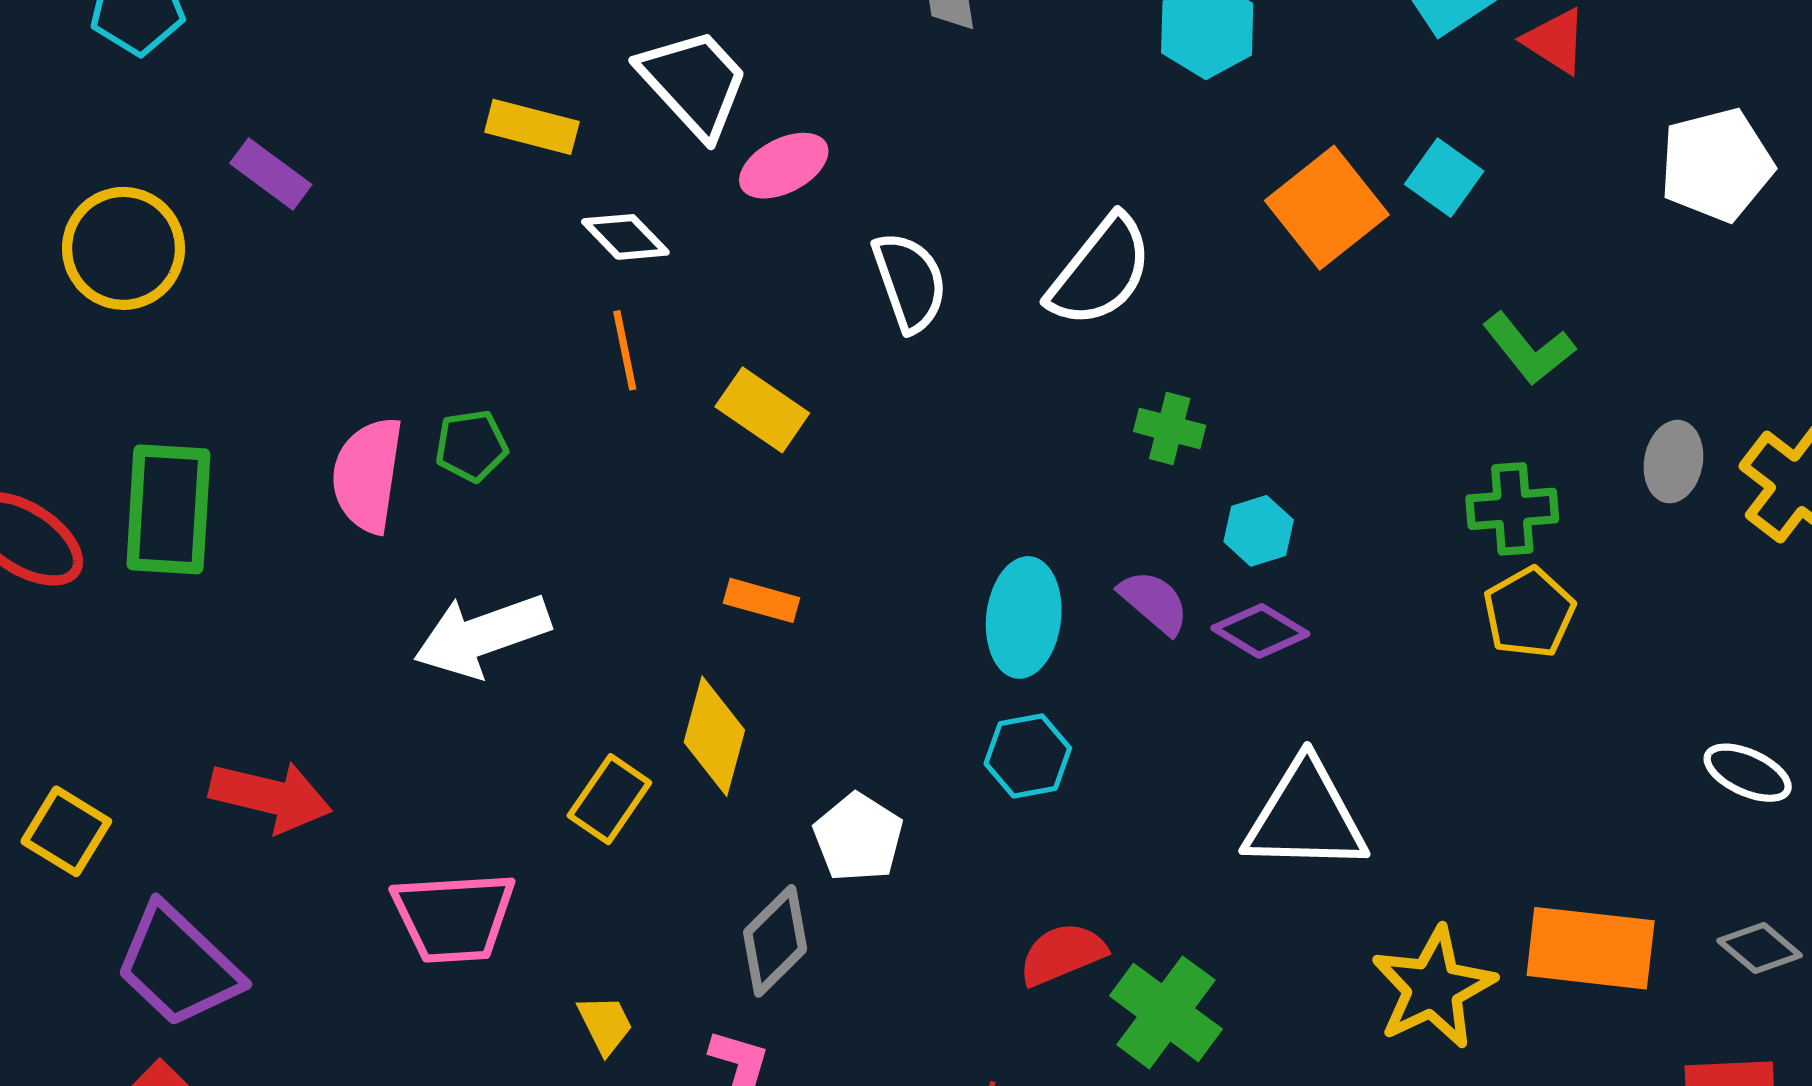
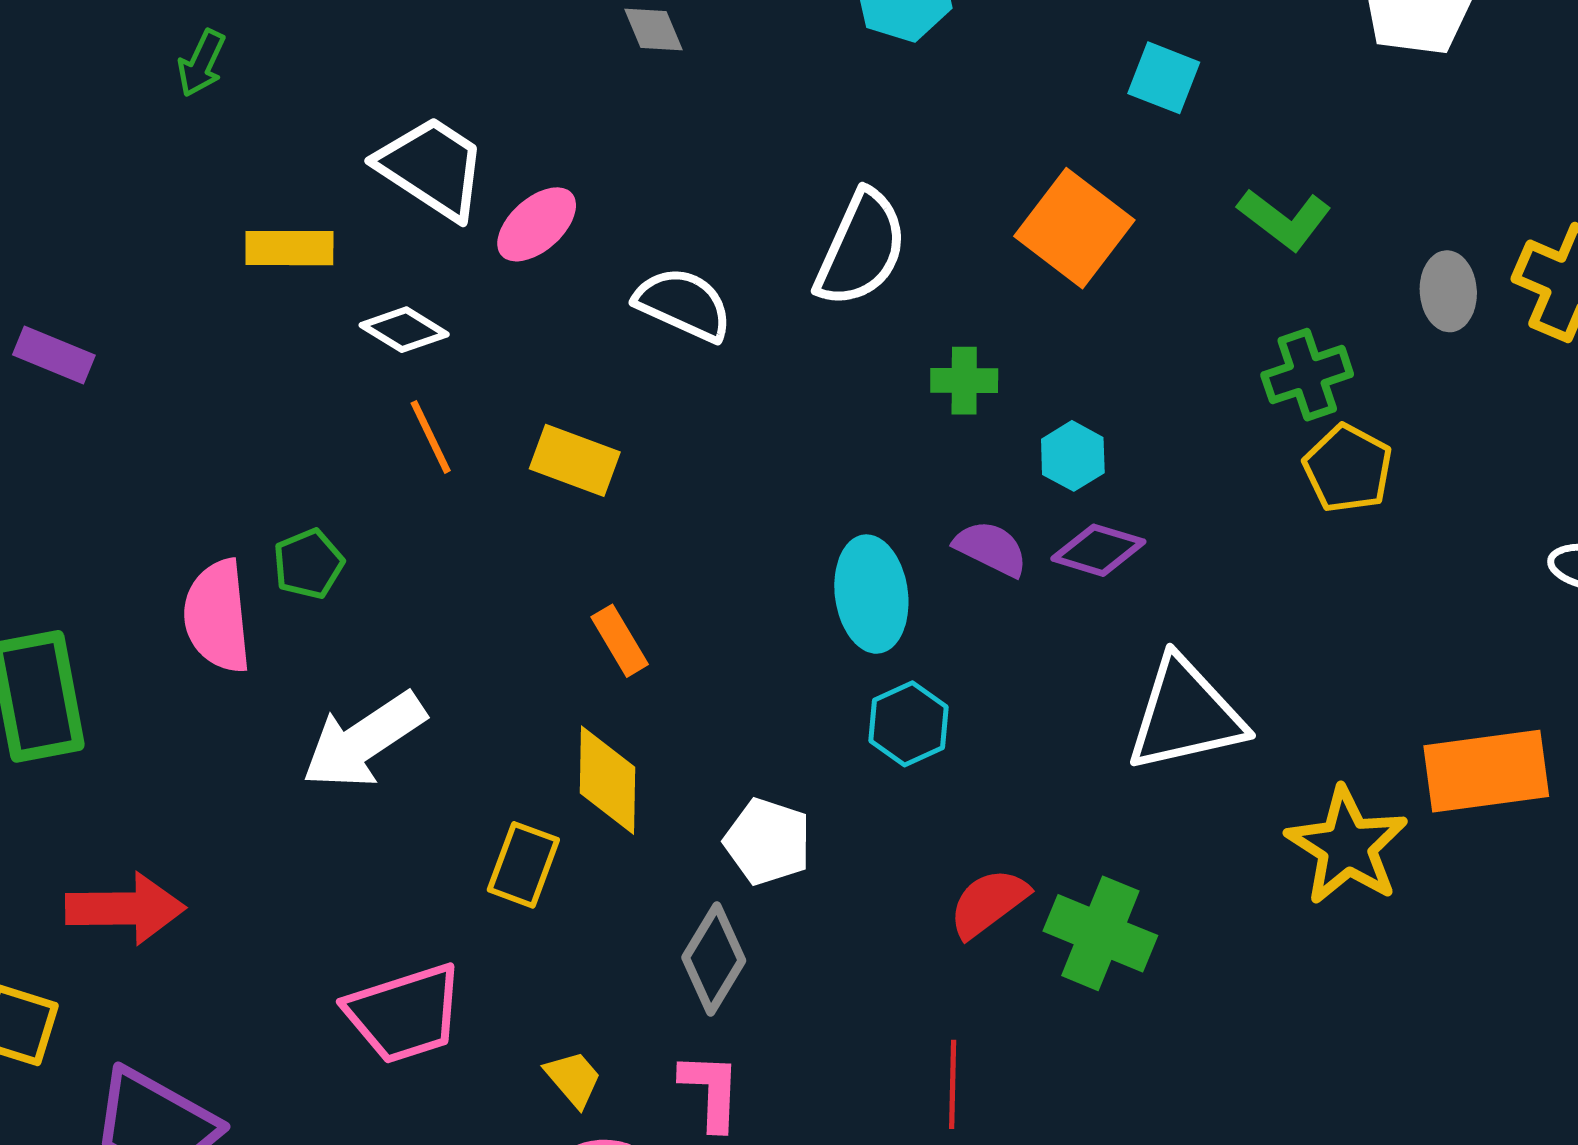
orange square: (1327, 208) -> (1074, 228), moved
white semicircle: (910, 282) -> (683, 304), turned -32
orange rectangle: (761, 600) -> (620, 641), turned 58
red arrow: (271, 796) -> (125, 908), moved

